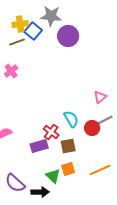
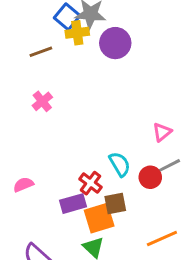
yellow cross: (20, 24) -> (77, 33), moved
blue square: (33, 31) -> (67, 17), moved
pink cross: (11, 71) -> (42, 101), moved
orange square: (68, 169) -> (99, 218), moved, size x1.5

